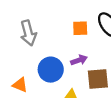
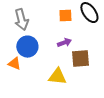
blue circle: (51, 70) -> (27, 47), moved

